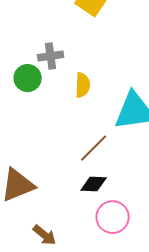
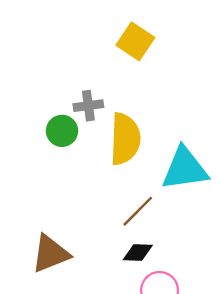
yellow semicircle: (83, 85) -> (125, 139), size x1.8

